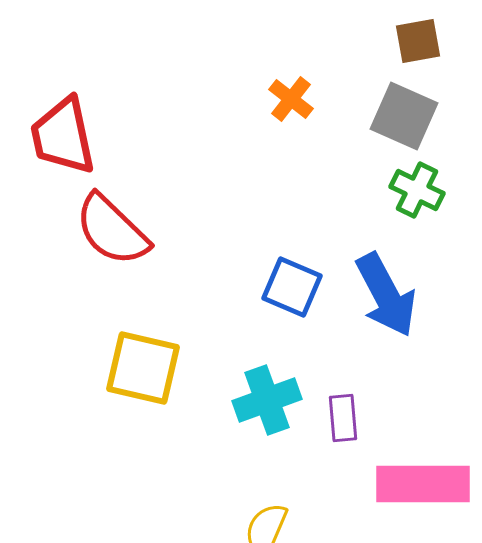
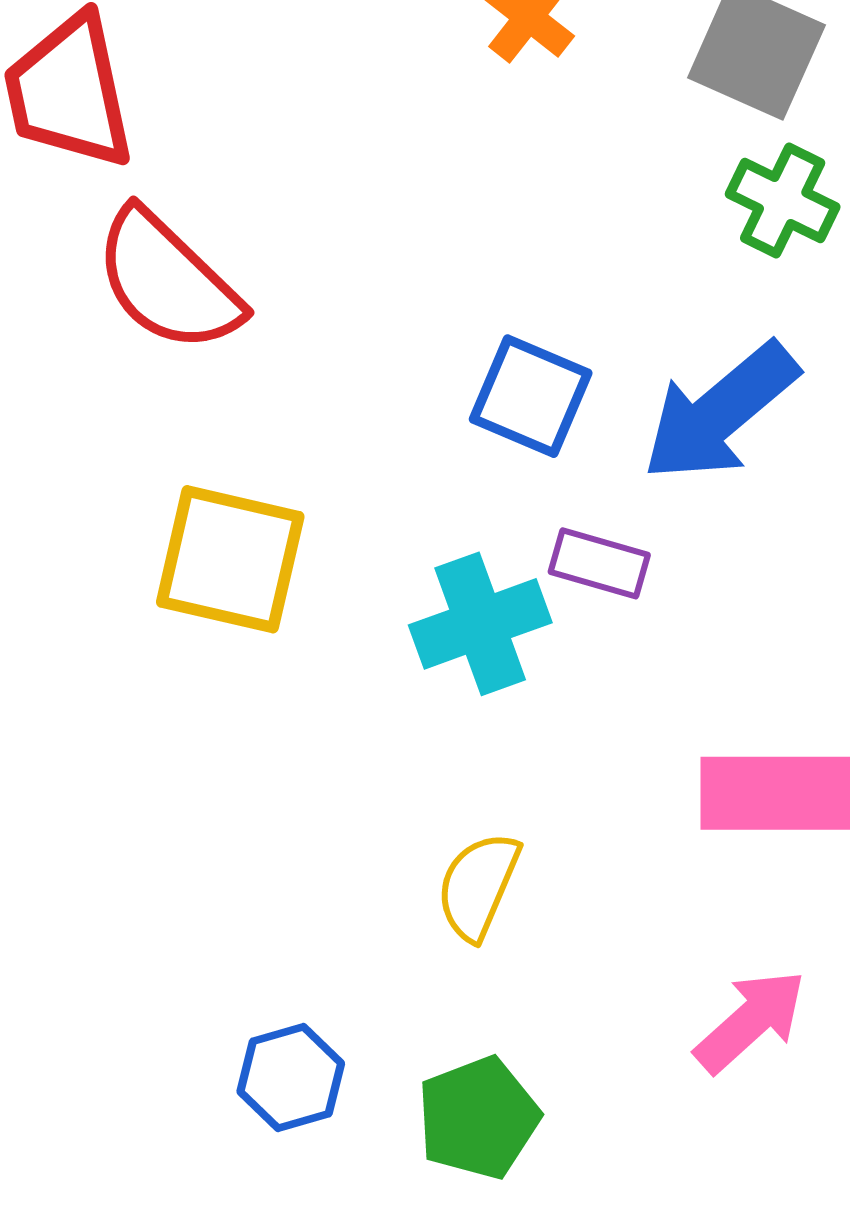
blue arrow: (386, 295) -> (720, 412), turned 78
purple rectangle: (343, 418) -> (599, 563), moved, turned -69

